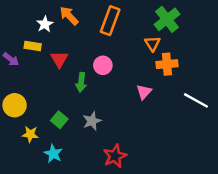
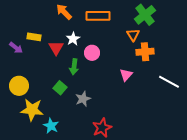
orange rectangle: (110, 21) -> (98, 16), turned 70
white star: (45, 24) -> (73, 39), moved
green square: (59, 120) -> (60, 88), moved
yellow star: (30, 134) -> (32, 110), size x1.6

